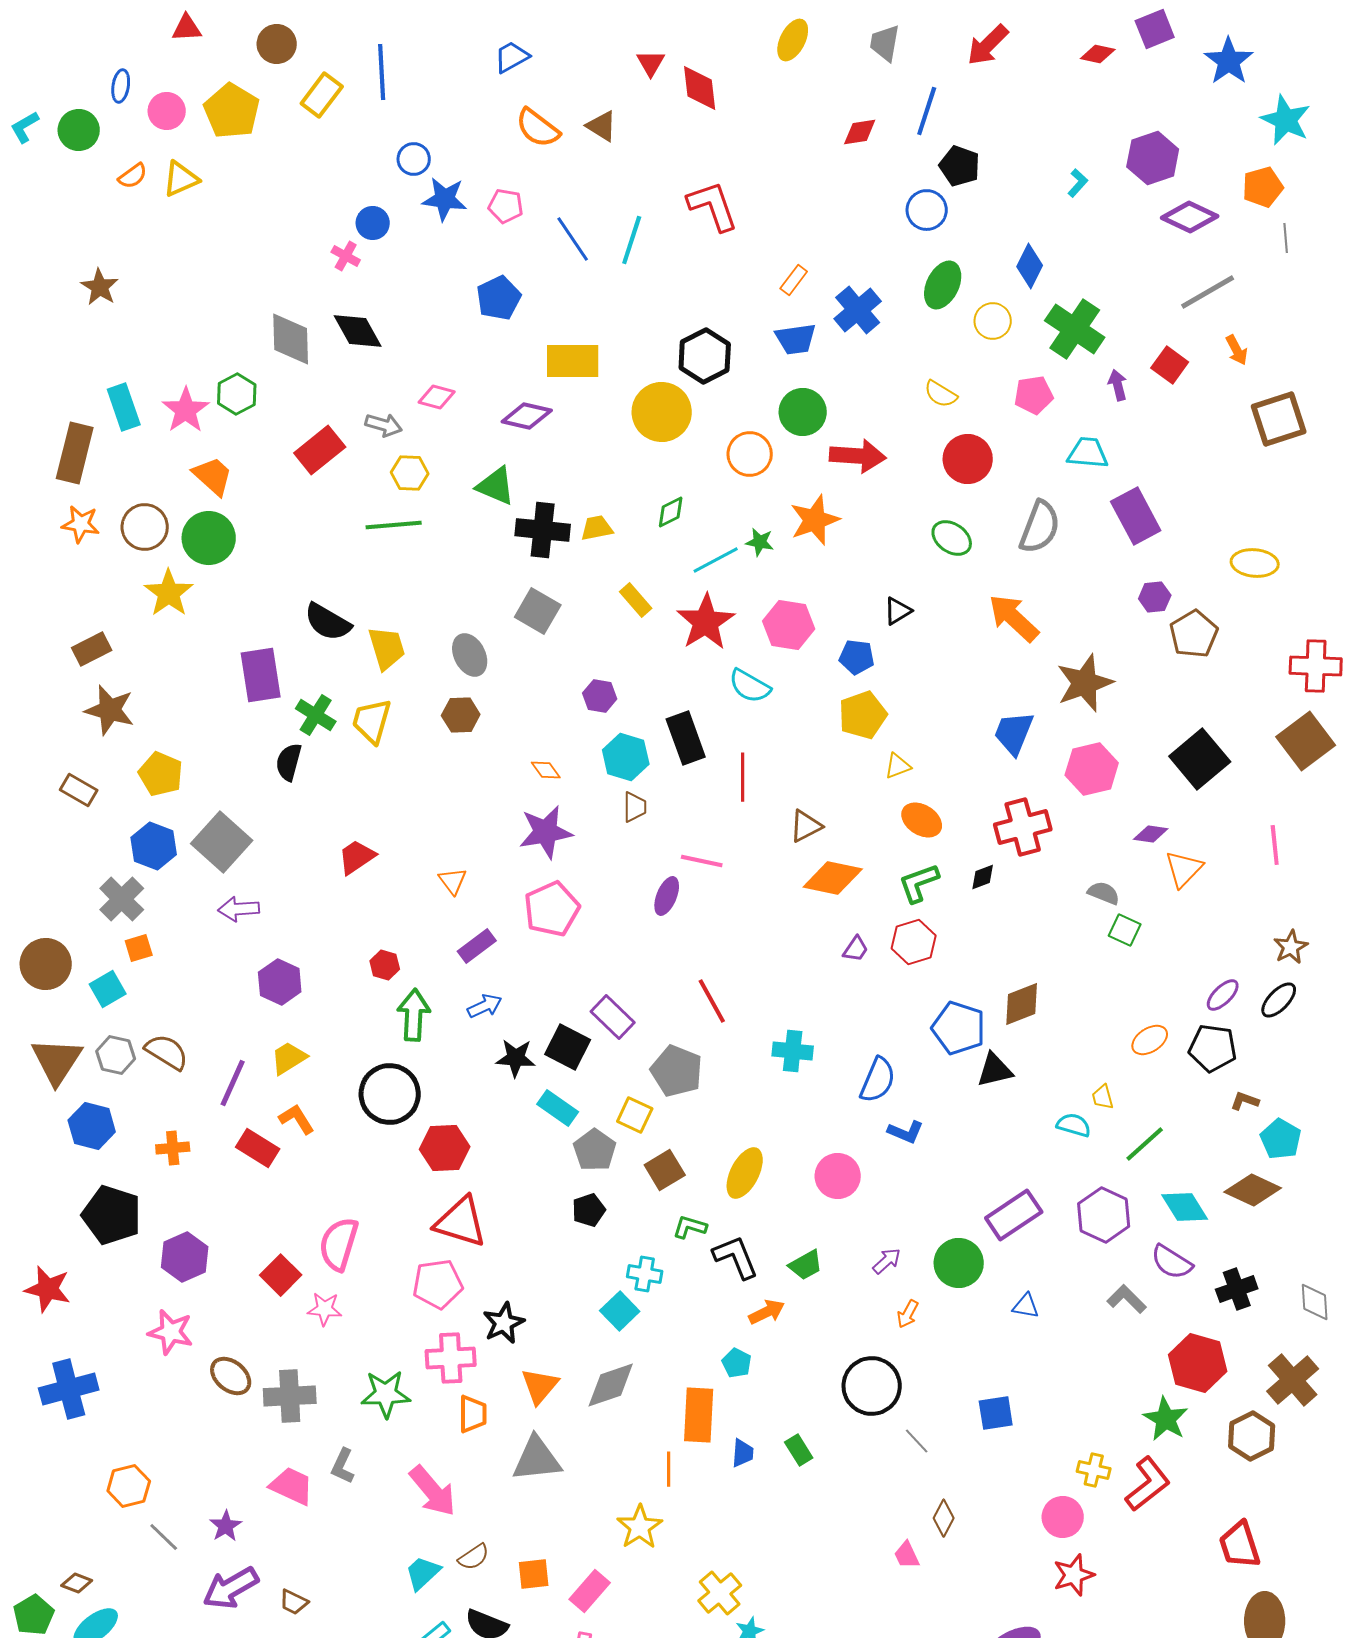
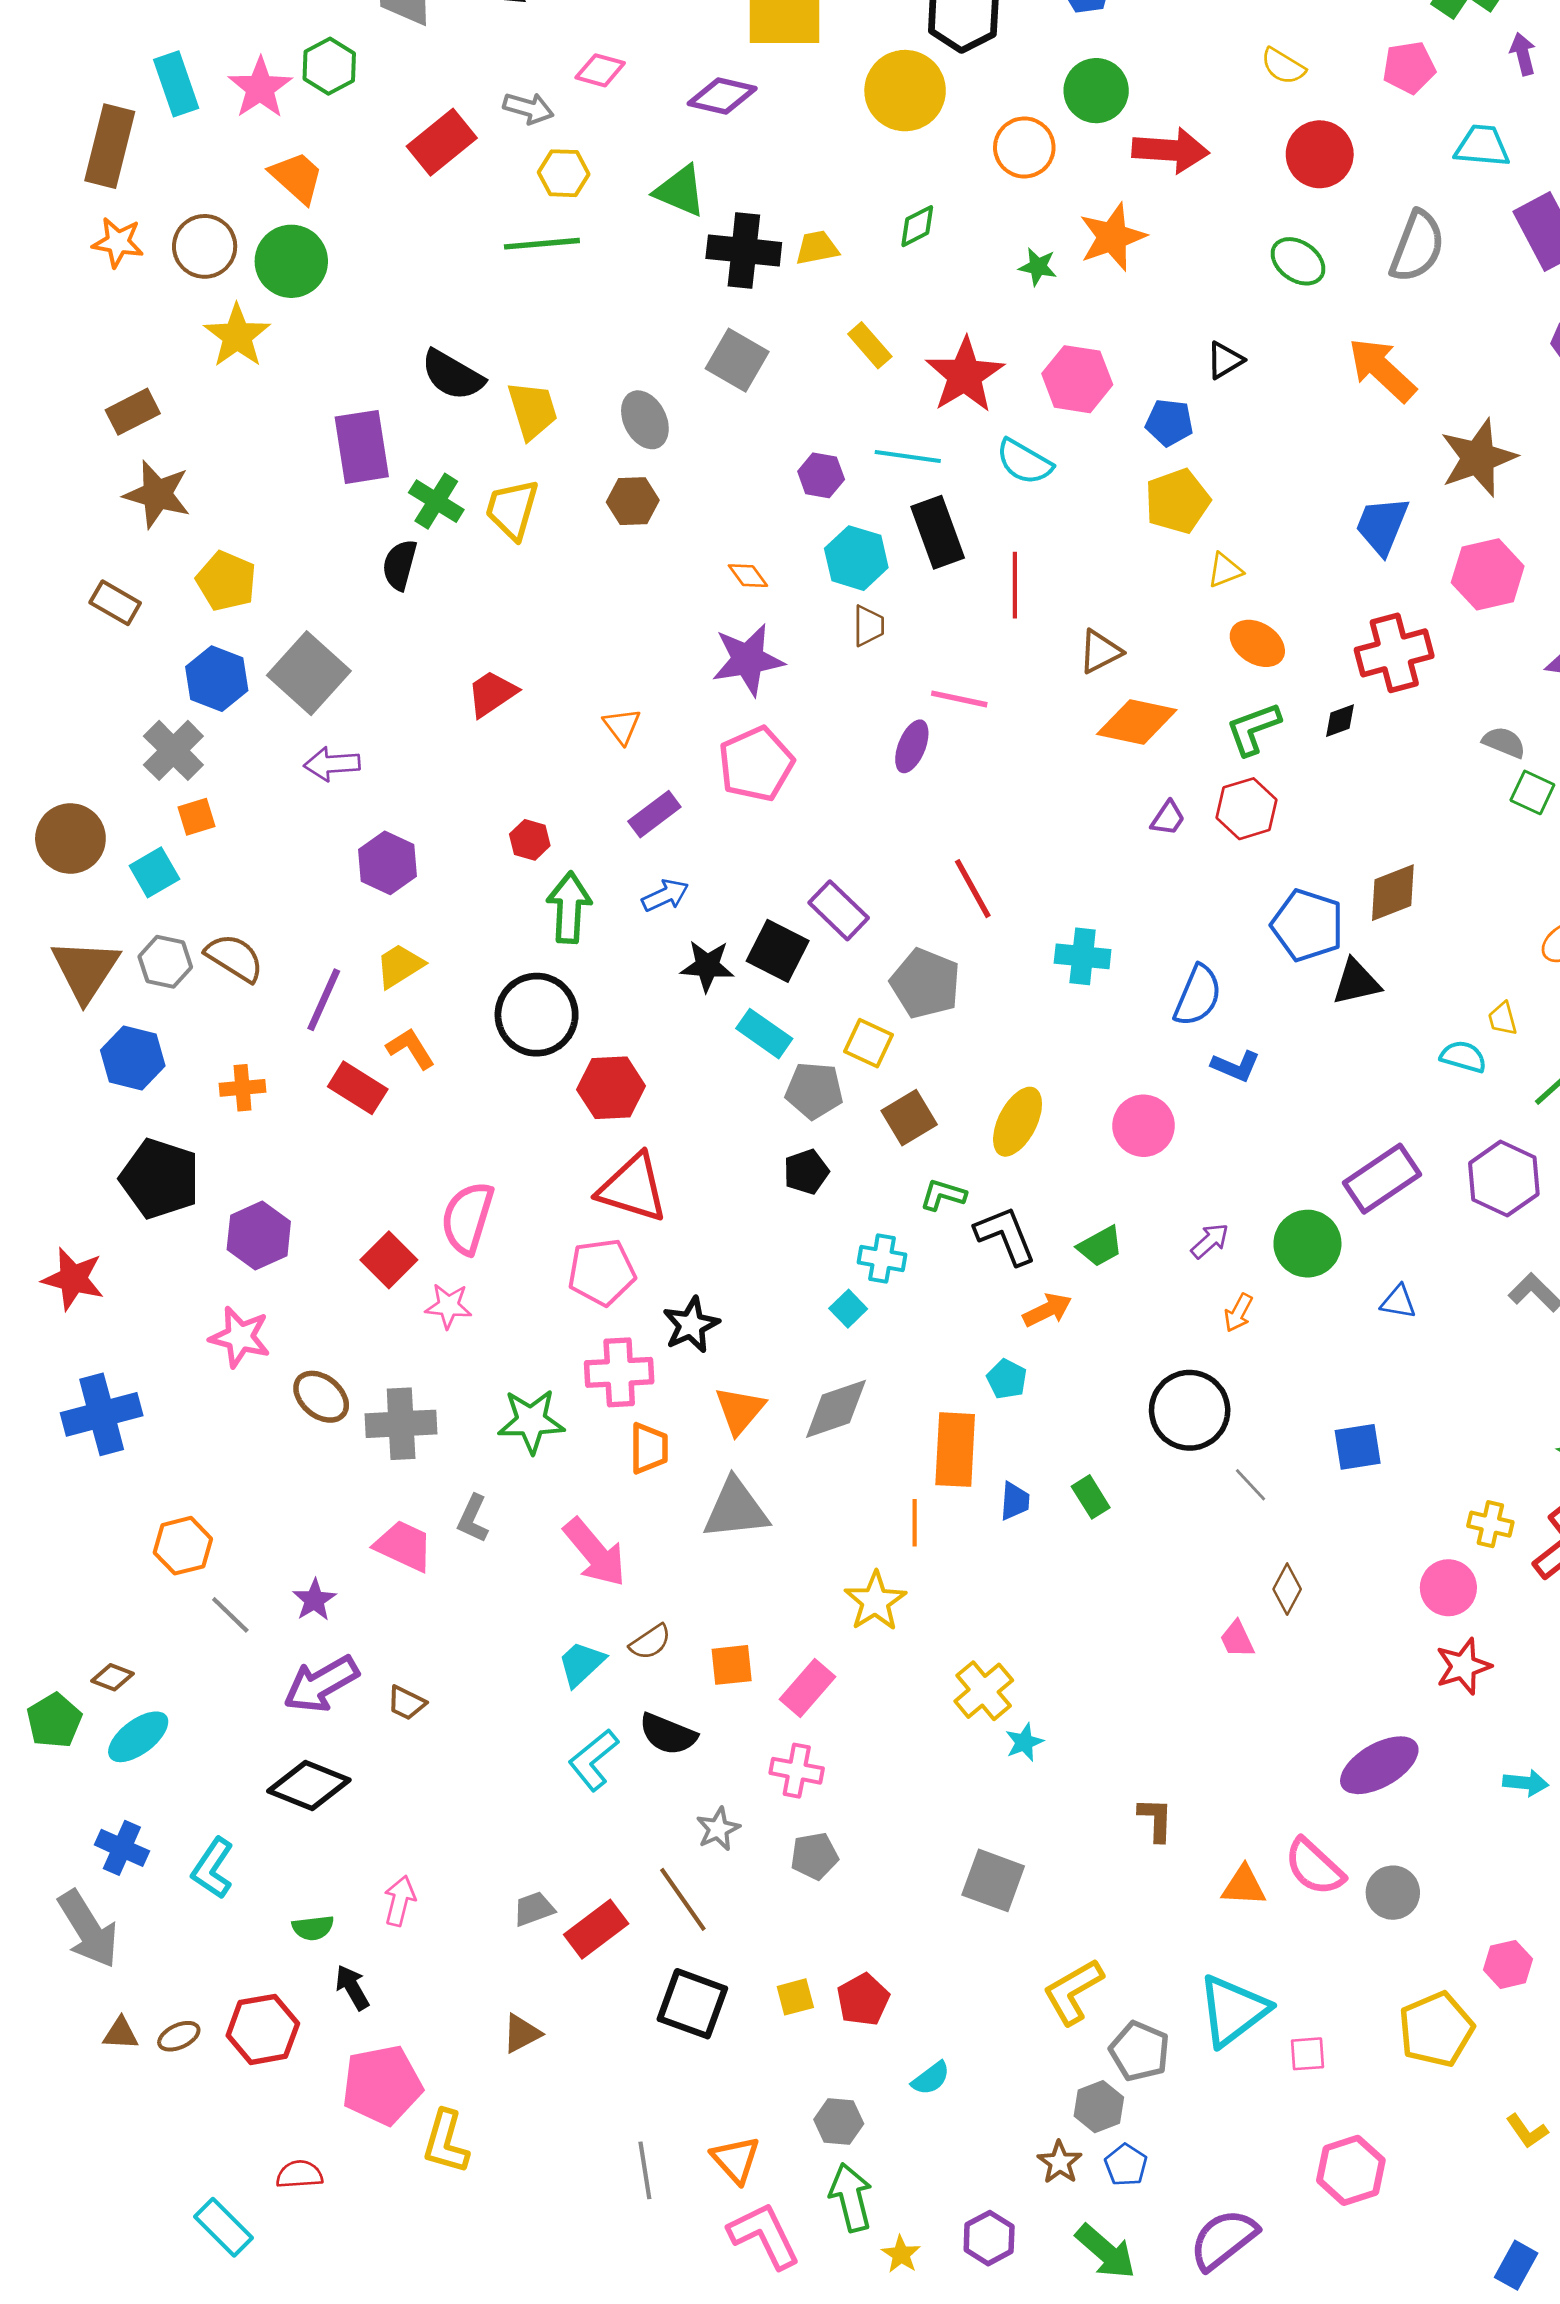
cyan line: (716, 560) -> (908, 456), moved, turned 36
gray pentagon: (595, 1150) -> (814, 1091), turned -30
cyan square: (620, 1311) -> (848, 1309), size x0.7

